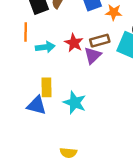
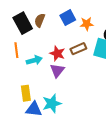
purple triangle: (93, 55) -> (57, 70), moved
yellow rectangle: (47, 87) -> (26, 93), moved
cyan star: (75, 103) -> (52, 103), moved, turned -30

